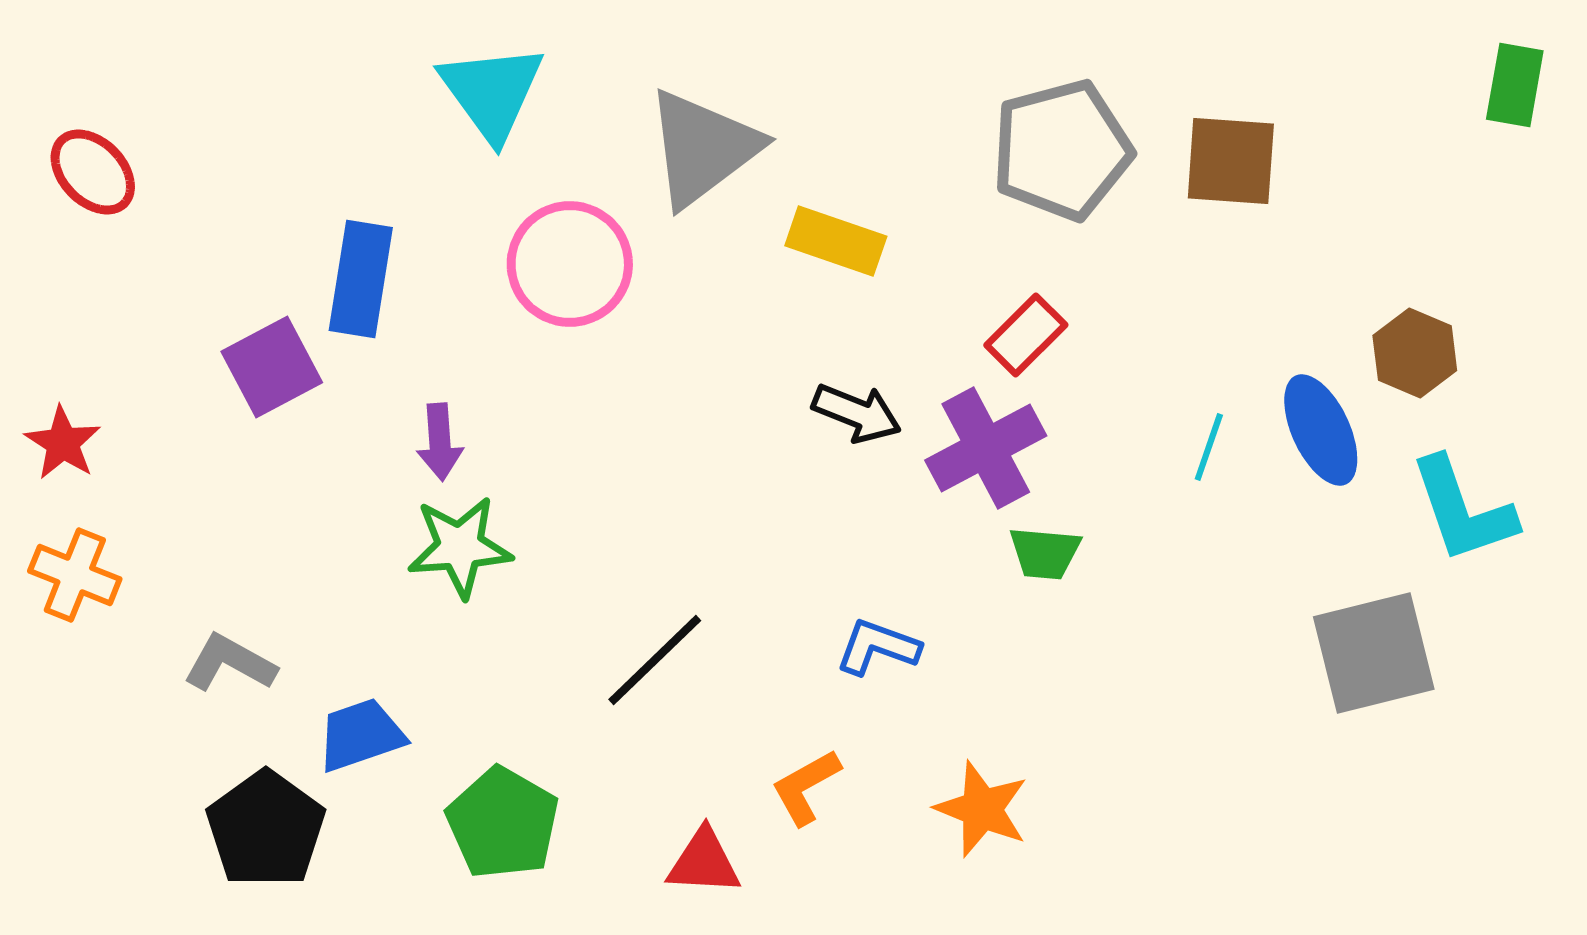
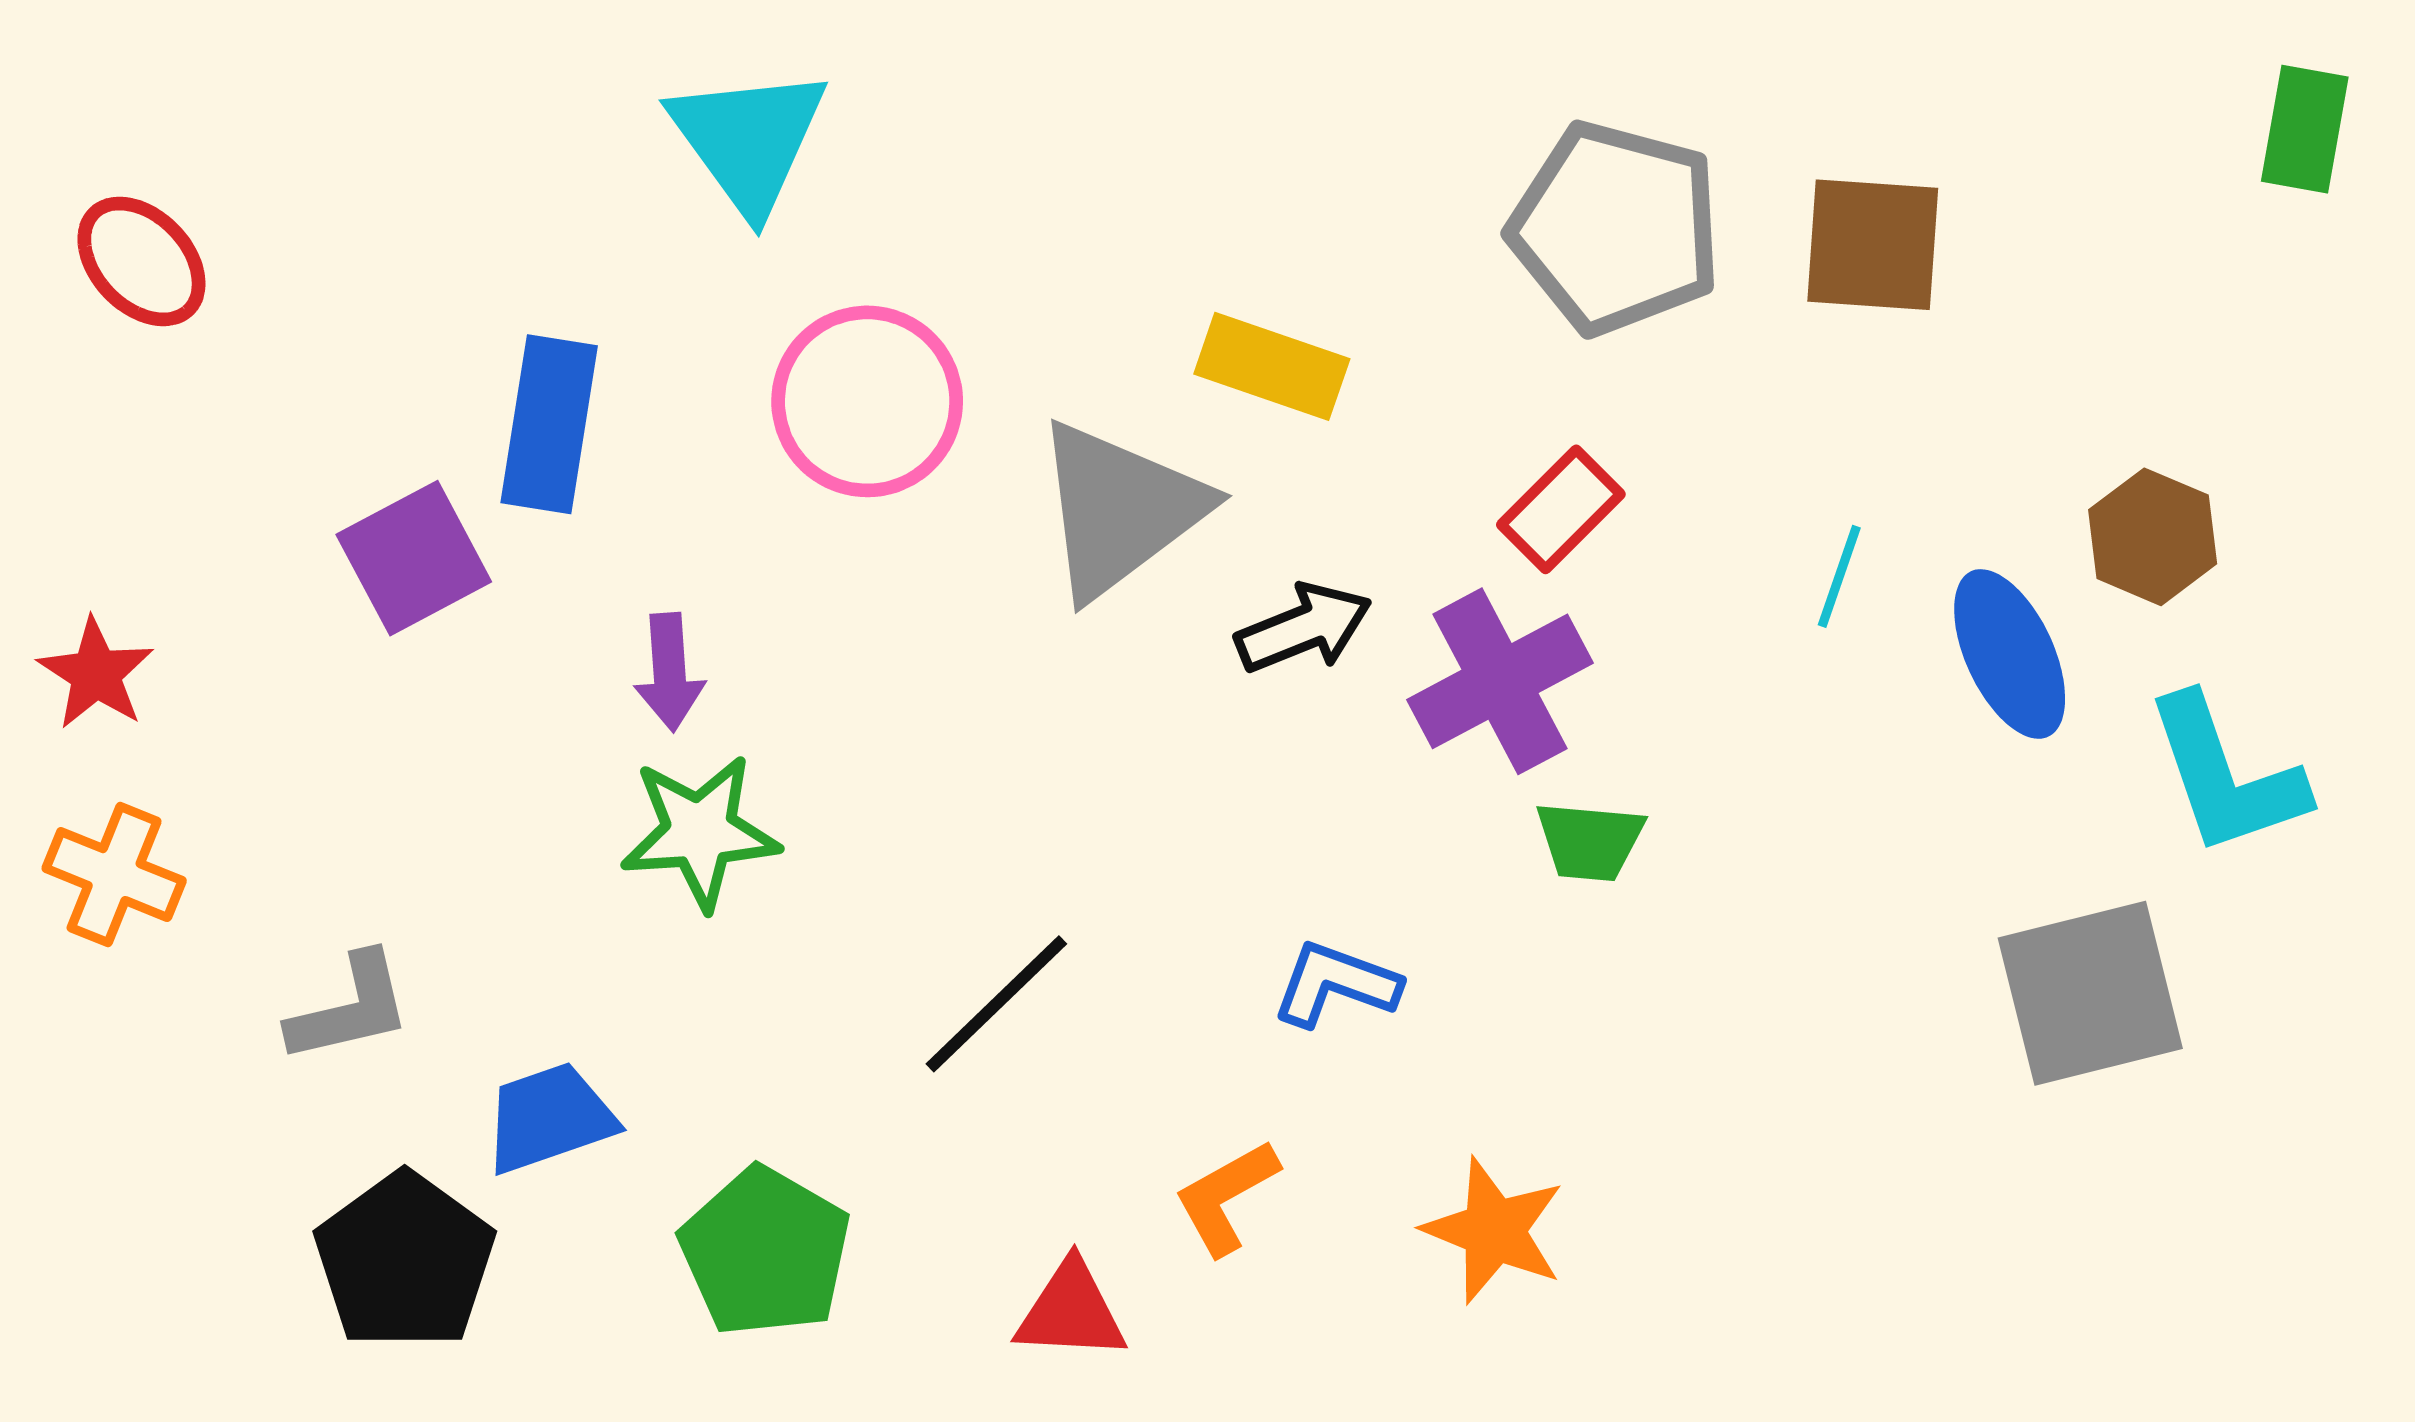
gray triangle: (703, 148) -> (1120, 509), moved
gray pentagon: (1062, 150) -> (1616, 228), turned 30
black arrow: (857, 413) -> (1304, 628), turned -44
cyan line: (1209, 447) -> (1839, 576), moved
gray L-shape: (230, 663) -> (350, 1008), turned 138

